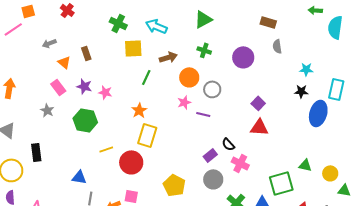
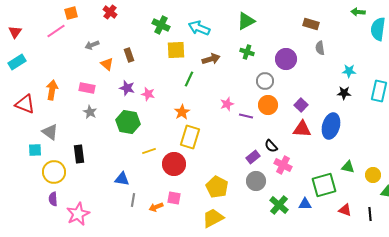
orange circle: (189, 77) -> (268, 105), moved
pink rectangle: (58, 87) -> (87, 88), moved, turned -42
gray circle: (212, 89) -> (265, 81), moved
blue ellipse: (318, 113) -> (331, 126), moved

